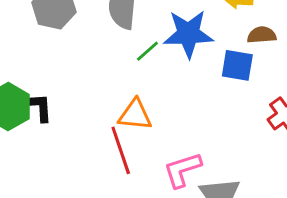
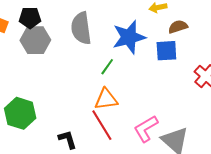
green line: (147, 51) -> (107, 67), moved
black L-shape: (40, 108) -> (68, 139), moved

